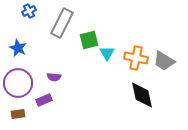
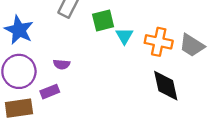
blue star: (18, 48) -> (19, 30), size x1.4
brown rectangle: (18, 114) -> (19, 108), size x1.6

